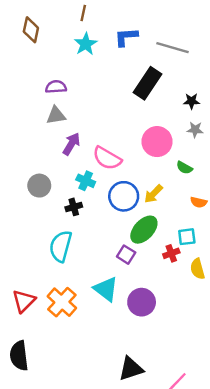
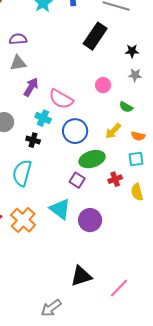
pink circle: (157, 142) -> (103, 85), size x0.6
yellow arrow: (153, 194) -> (113, 131), moved
black cross: (74, 207) -> (33, 140), turned 32
green ellipse: (144, 230) -> (92, 159), turned 30
cyan square: (187, 237) -> (136, 159), moved

